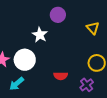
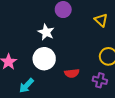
white circle: (25, 60) -> (44, 59), moved
purple cross: (87, 85) -> (100, 80), turned -32

